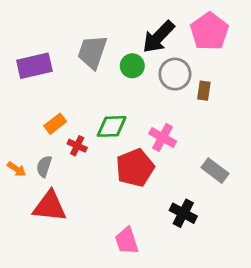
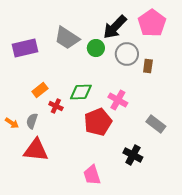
gray trapezoid: (92, 52) -> (67, 38), turned -76

